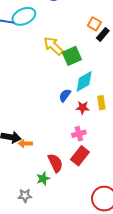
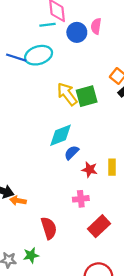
green square: (72, 56) -> (87, 96), moved
cyan diamond: (84, 81) -> (61, 135), moved
red rectangle: (80, 156) -> (99, 226), moved
green star: (43, 179) -> (31, 255), moved

